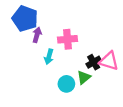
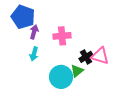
cyan arrow: (49, 57) -> (34, 54), moved
cyan circle: (66, 84) -> (61, 77), size x1.5

